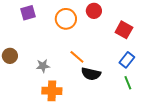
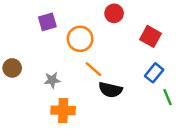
purple square: (28, 13) -> (47, 22), moved
orange circle: (66, 19) -> (80, 39), moved
green line: (128, 83) -> (167, 97), moved

